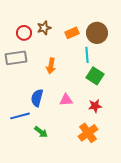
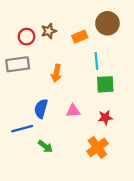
brown circle: (97, 33) -> (107, 23), moved
green square: (95, 76) -> (105, 84), turned -36

